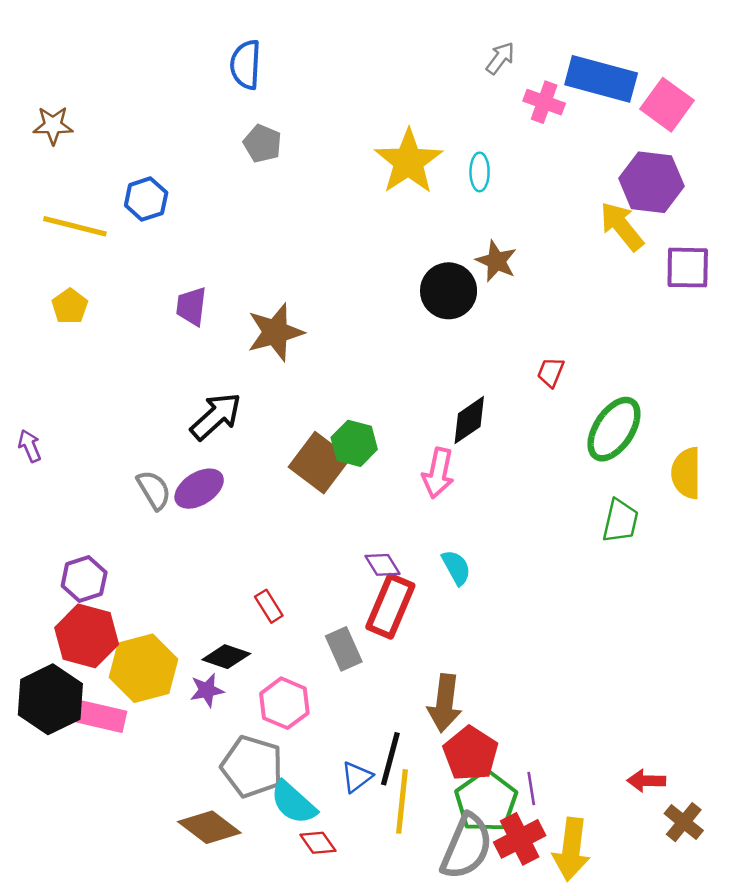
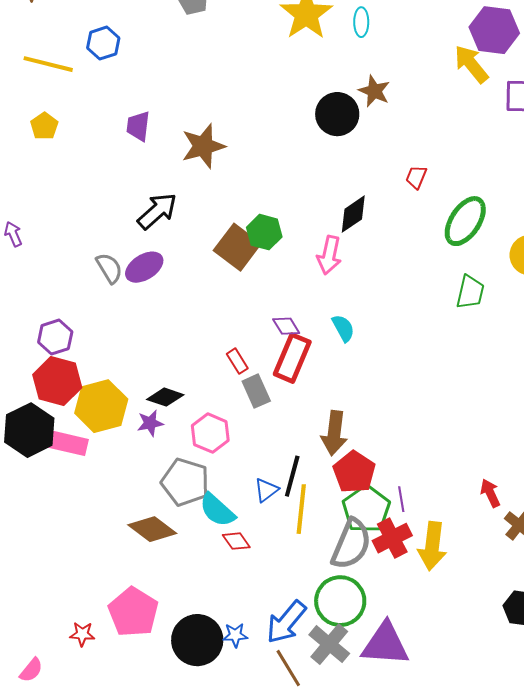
red rectangle: (269, 606) -> (237, 361), moved
red arrow: (646, 781) -> (490, 493), turned 64

